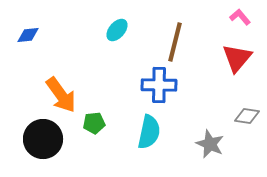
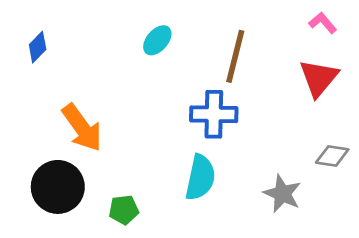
blue diamond: (28, 35) -> (38, 47), turned -40
green pentagon: (94, 123) -> (124, 210), moved

